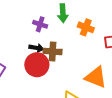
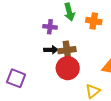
red circle: (37, 65) -> (68, 68), moved

